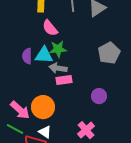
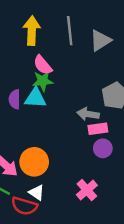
green star: (58, 49) -> (43, 81), moved
gray arrow: (58, 68) -> (88, 114), moved
pink rectangle: (64, 80) -> (98, 129), moved

